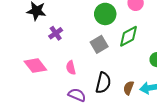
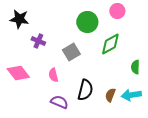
purple cross: (56, 33) -> (38, 41), turned -32
gray square: (99, 44) -> (71, 52), moved

